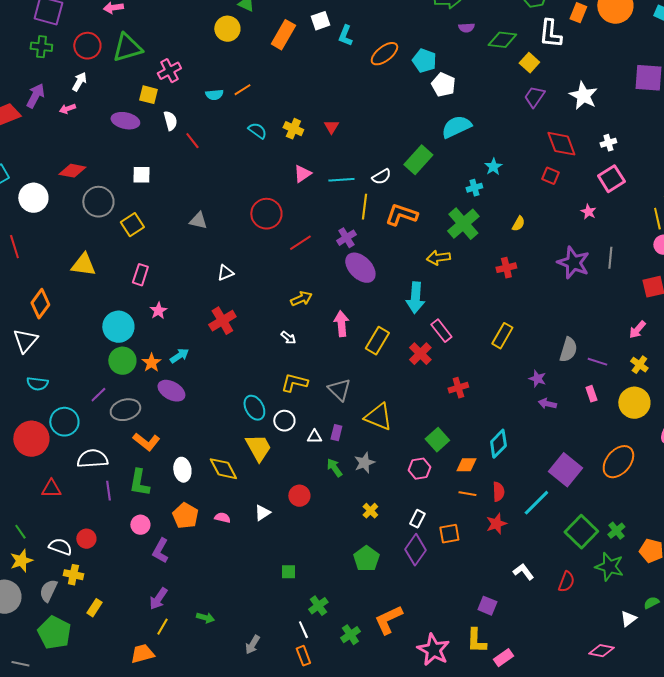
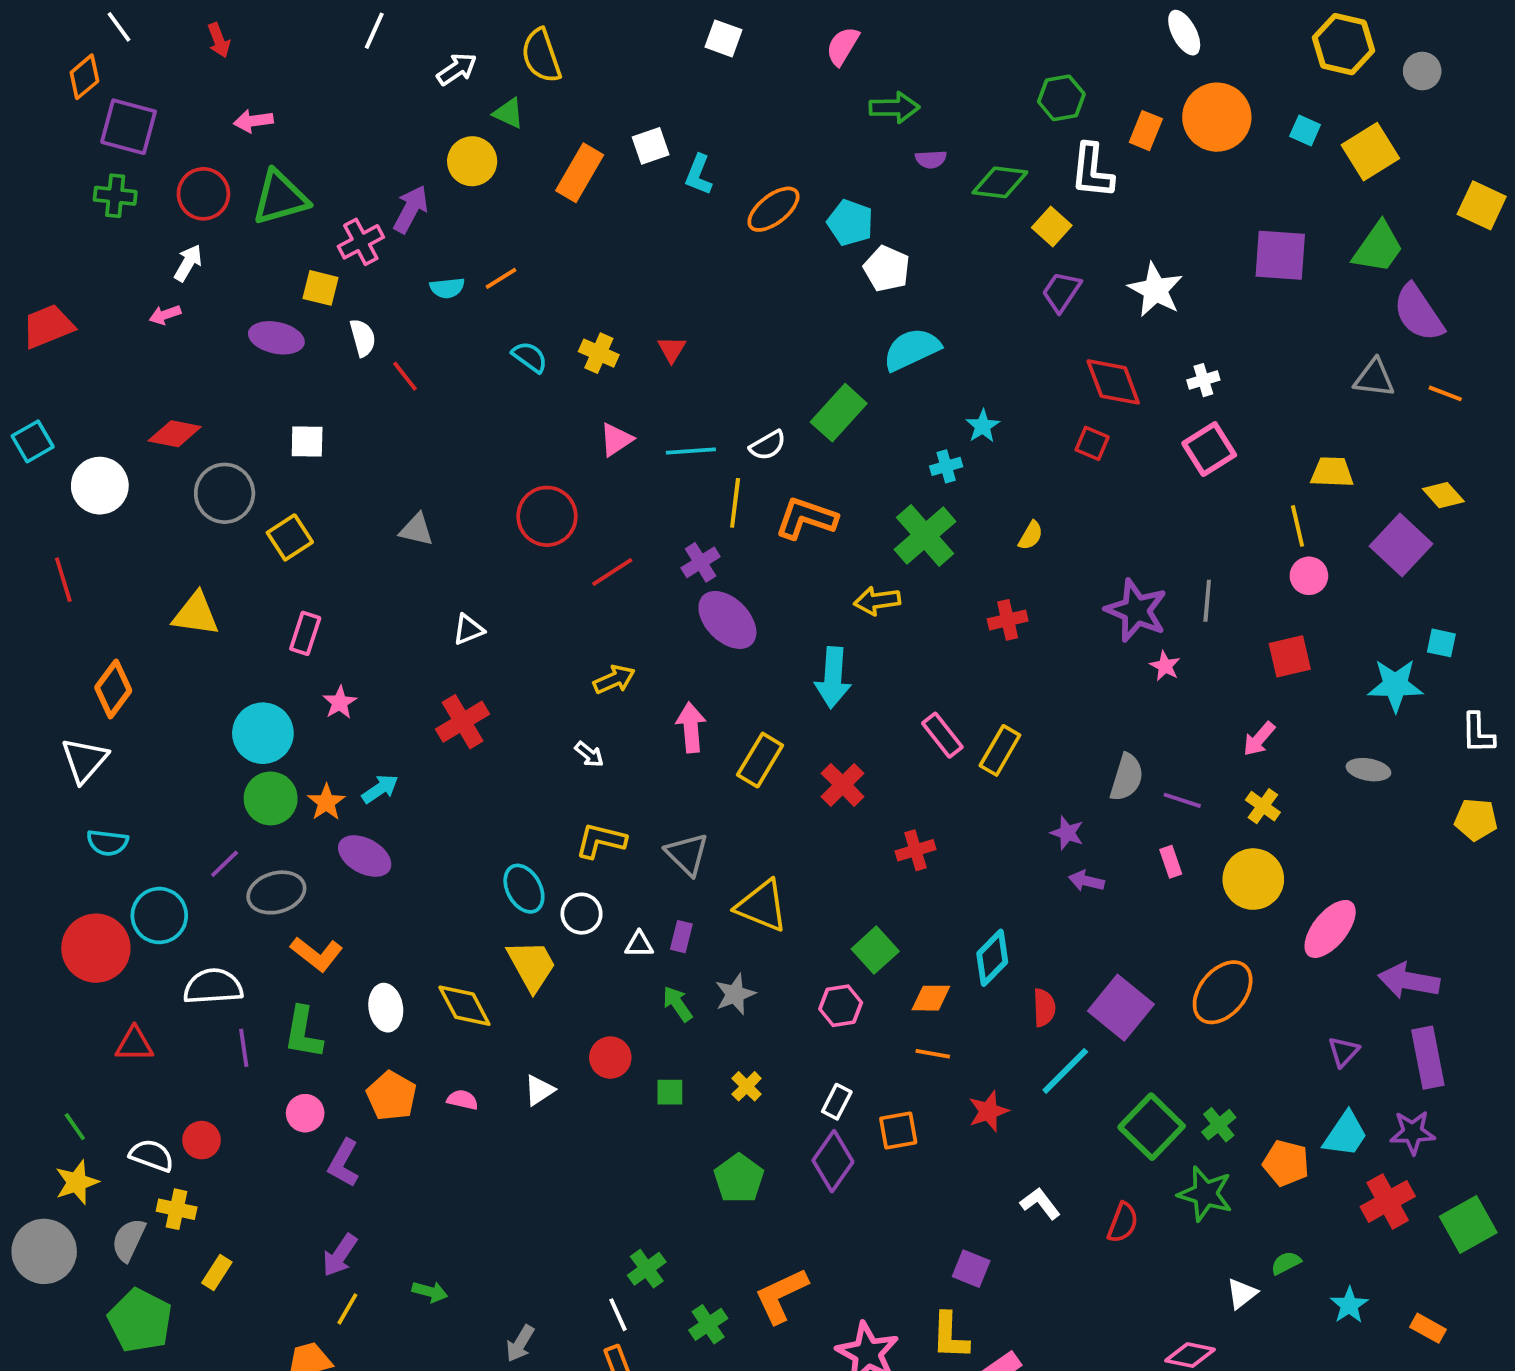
purple arrow: (35, 96) -> (411, 209), moved
pink star: (588, 212) -> (1165, 666), moved
pink rectangle: (441, 331) -> (942, 735), moved
red semicircle: (498, 492) -> (1044, 1008), moved
green square: (288, 572) -> (670, 1092), moved

